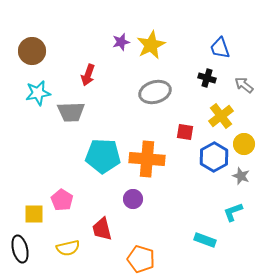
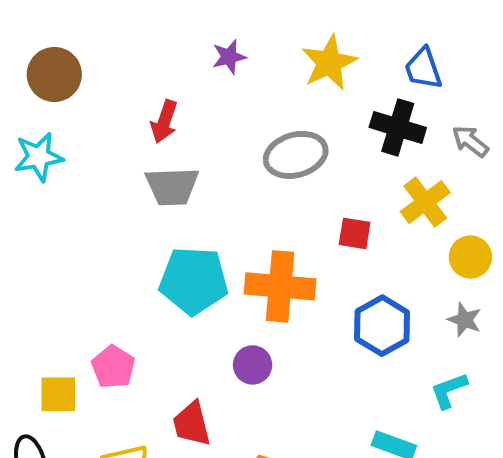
yellow star: (151, 45) -> (329, 63), moved
black cross: (207, 78) -> (398, 127), size x1.5
cyan star: (38, 93) -> (39, 157), moved
gray trapezoid: (71, 112) -> (172, 186), moved
blue hexagon: (214, 157) -> (382, 326), moved

